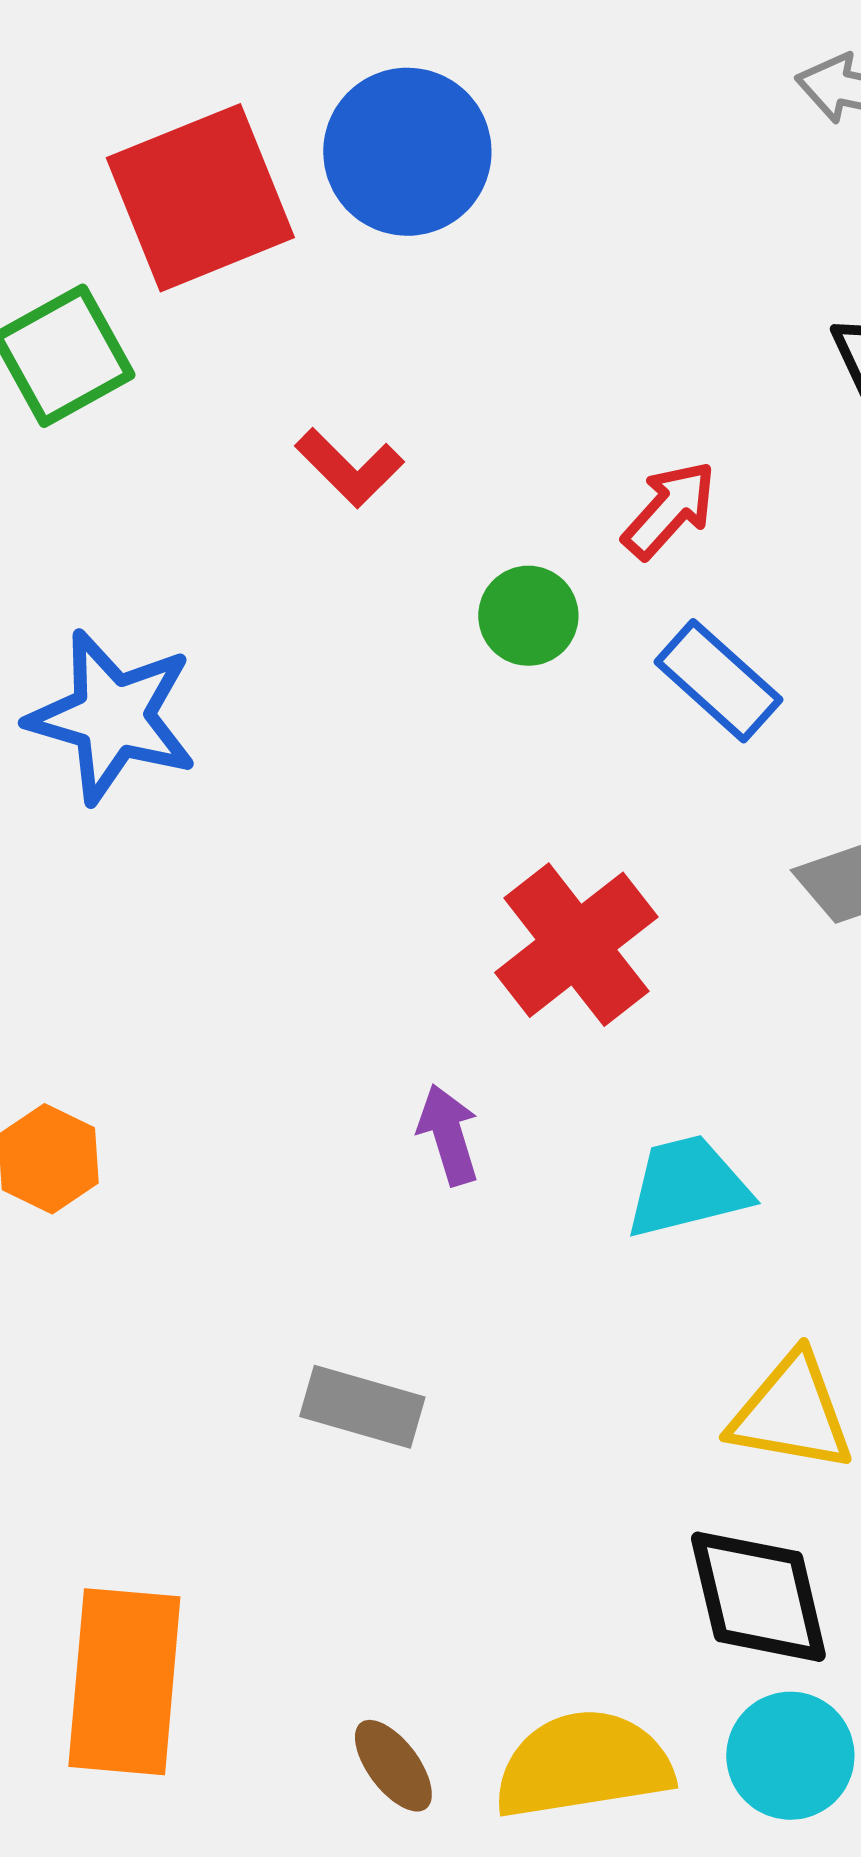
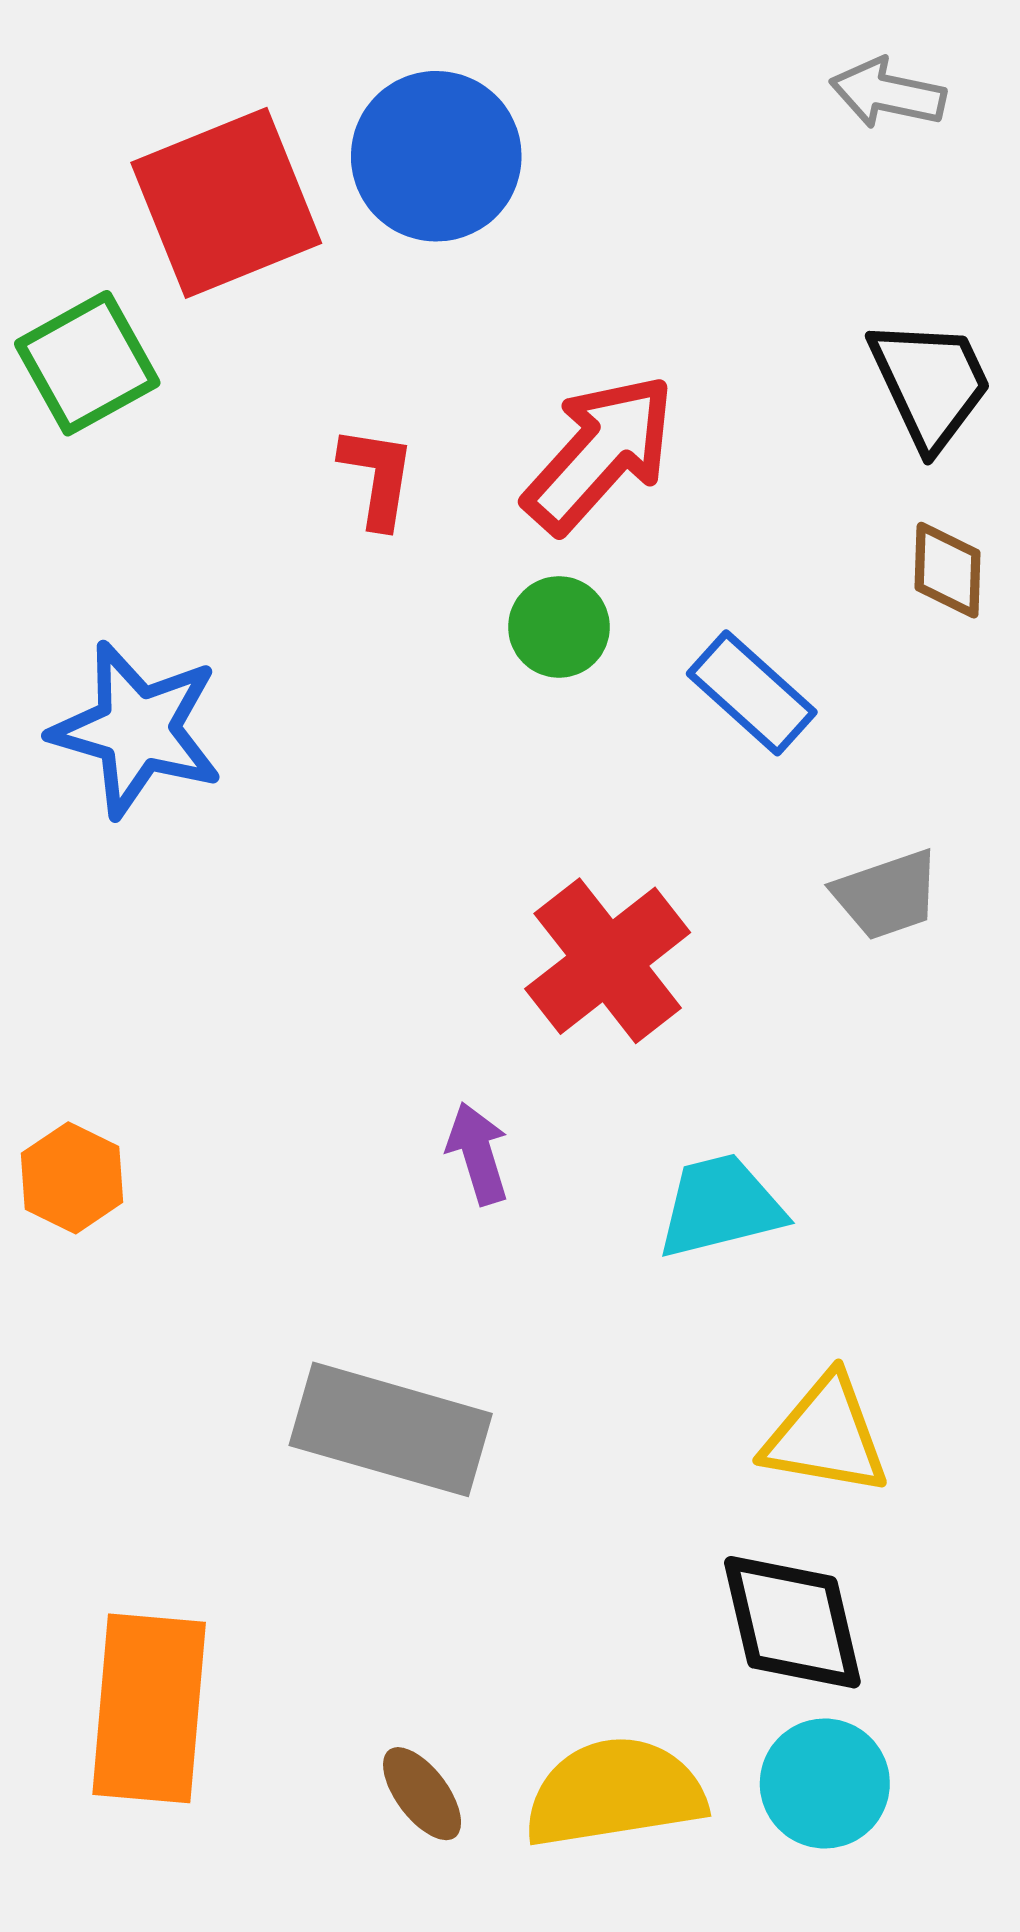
red L-shape: (349, 468) -> (377, 477), turned -126
red arrow: (669, 510) -> (600, 453), moved, size x1.6
gray rectangle: (362, 1407) -> (391, 1429), size x1.6

